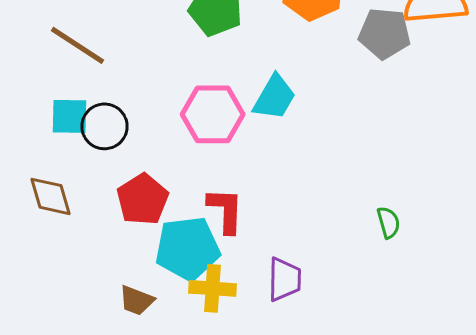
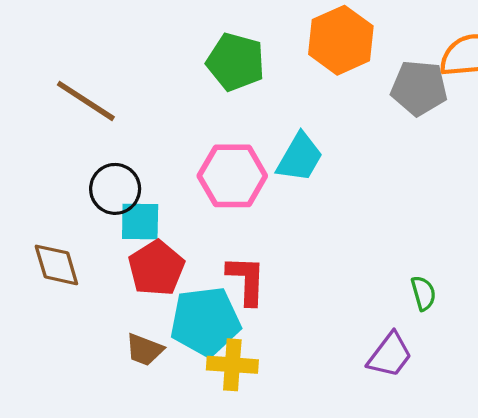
cyan square: (70, 116) -> (140, 221), moved
purple trapezoid: (284, 279) -> (390, 355), moved, turned 36
brown trapezoid: (136, 300) -> (144, 350), moved

